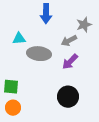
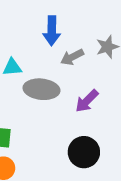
gray arrow: (69, 41) -> (72, 57), moved

